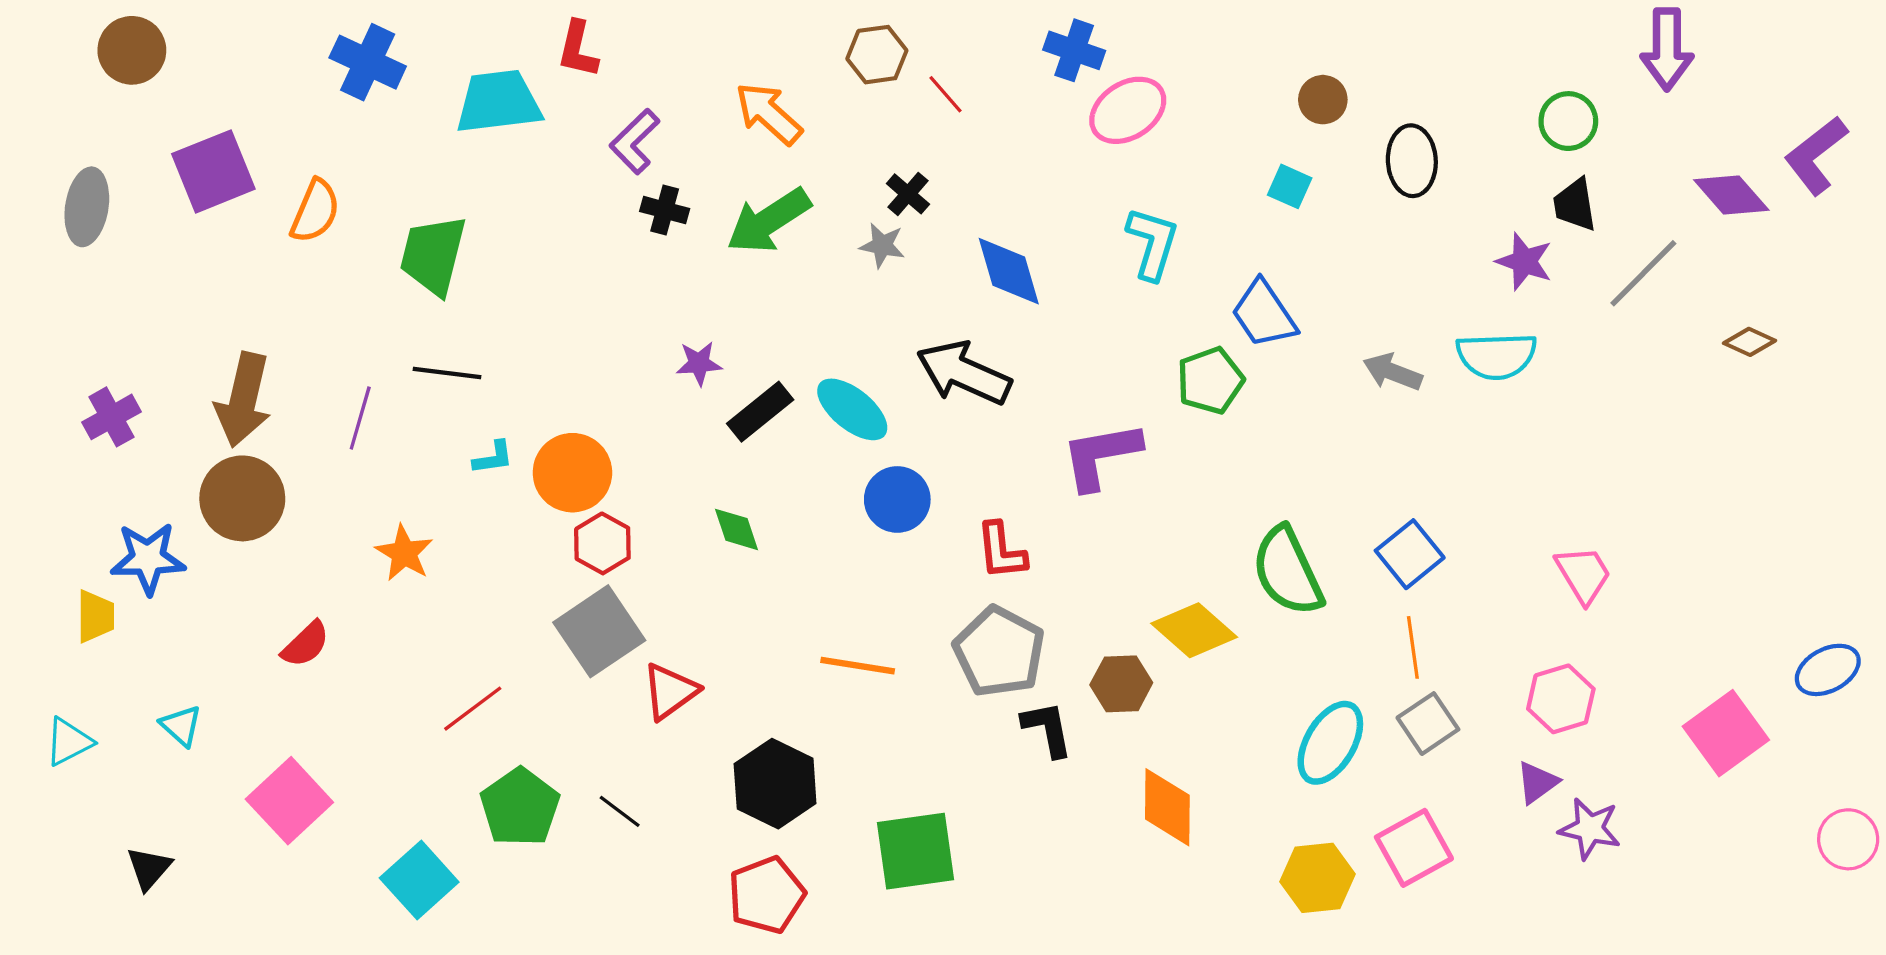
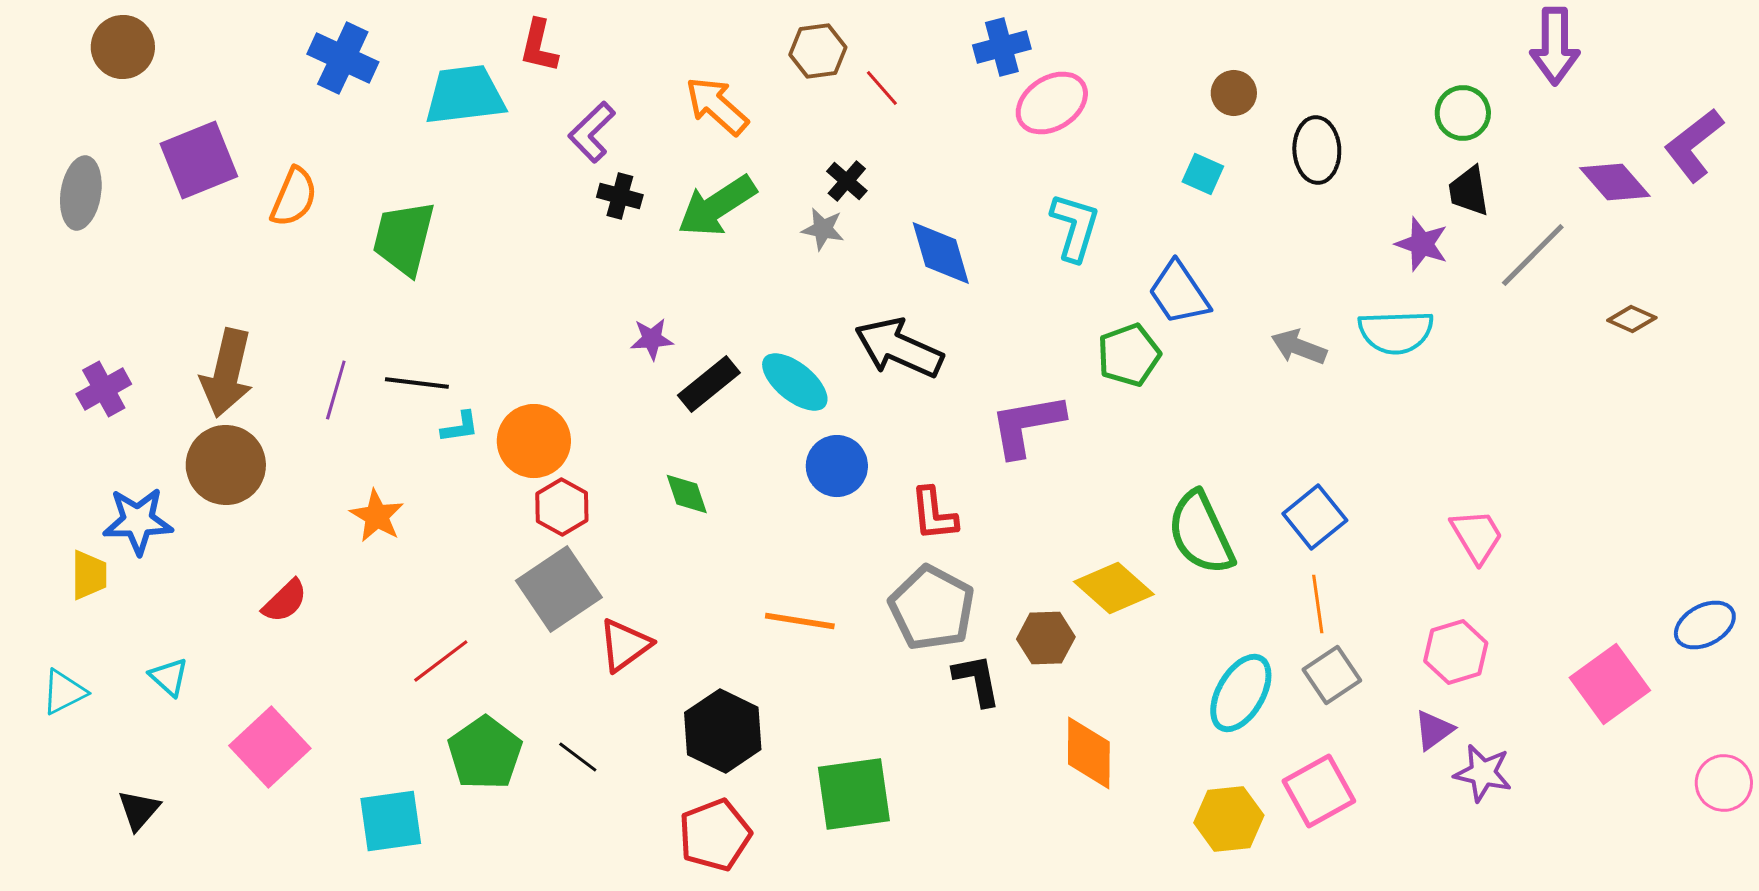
blue cross: (1074, 50) -> (1002, 47), turned -34
black line: (447, 373) -> (417, 383), moved
cyan square: (419, 880) -> (391, 821), turned 34

